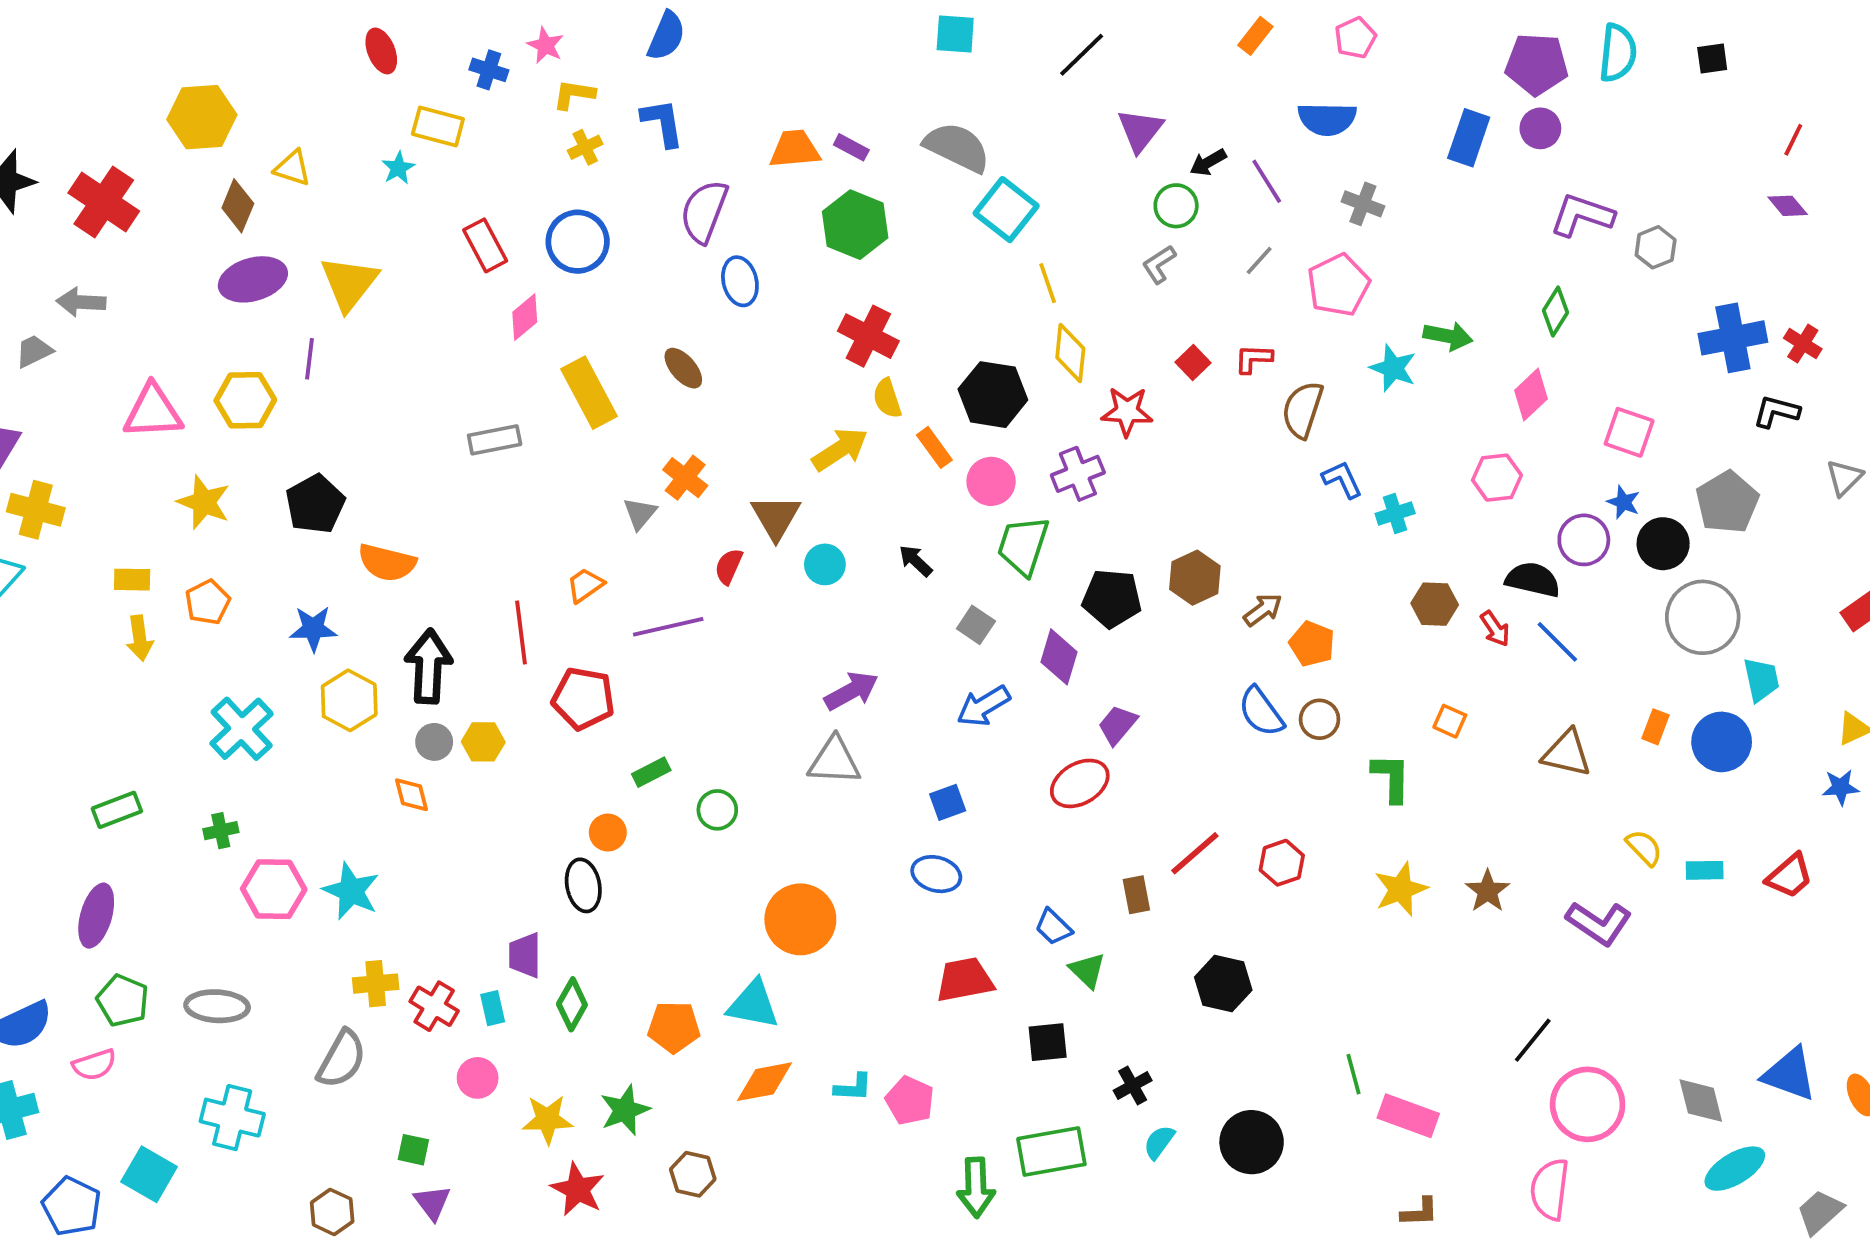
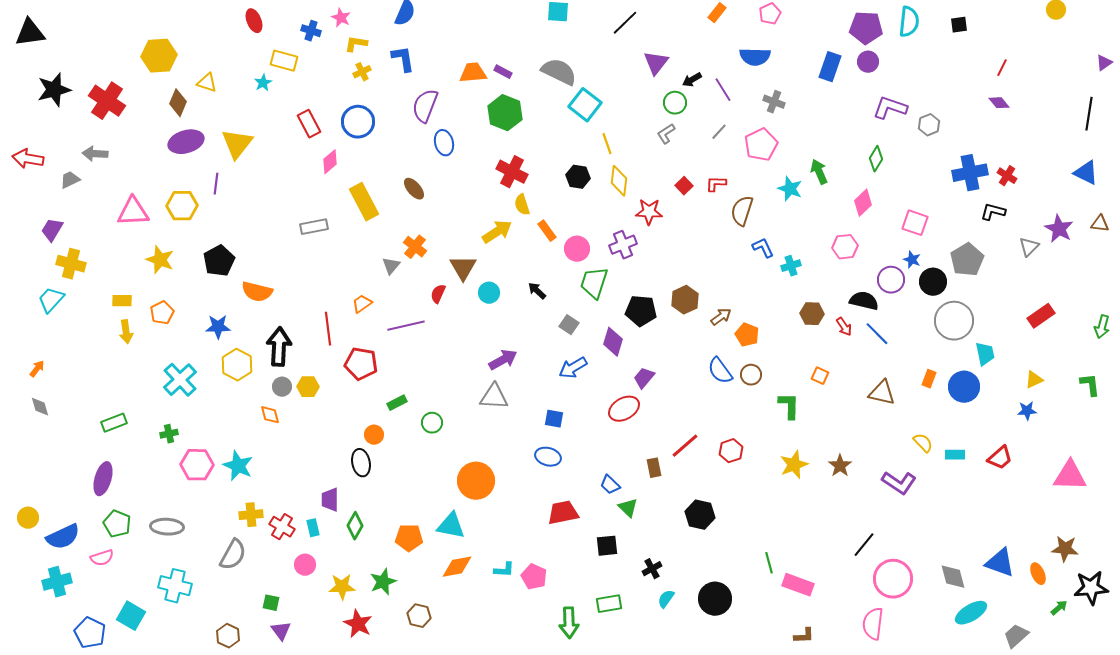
green arrow: (1448, 336) -> (819, 172), turned -125
black hexagon: (993, 395) -> (578, 177), moved, size x0.7
blue square: (948, 802) -> (554, 419), turned 30
green rectangle: (1051, 1152) -> (609, 604), size x0.7

